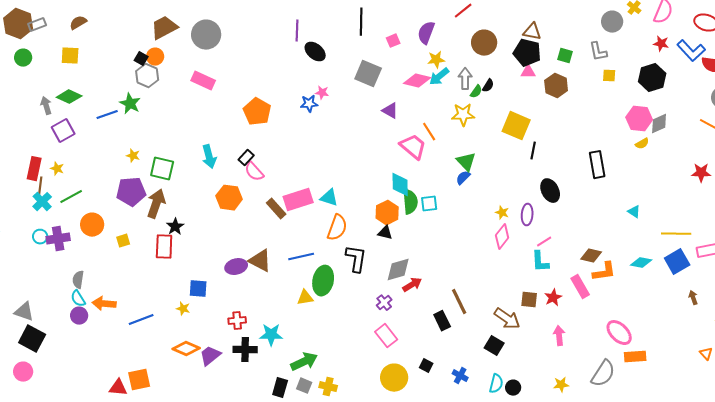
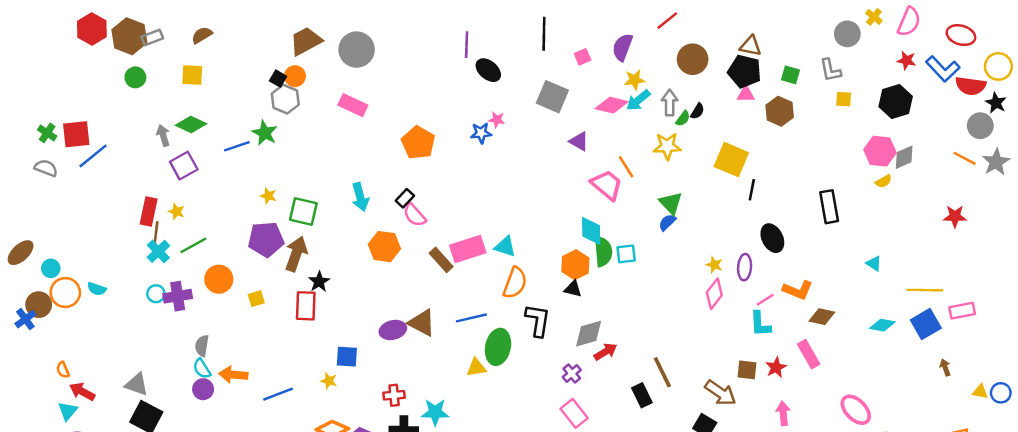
orange L-shape: (604, 272) -> (798, 290), moved, turned 30

